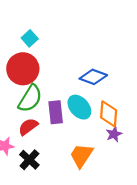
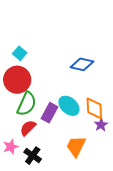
blue diamond: (93, 77) -> (82, 64), moved
purple rectangle: (56, 112) -> (50, 113), turned 42

